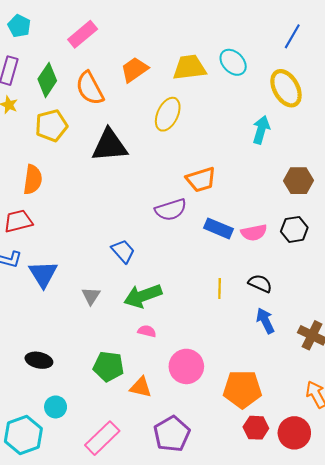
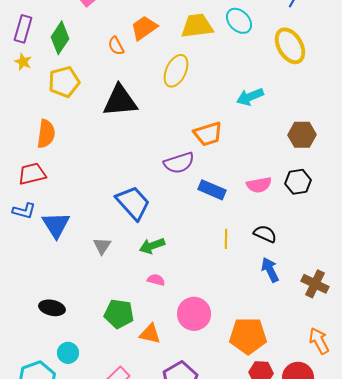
orange semicircle: (90, 88) -> (116, 46), moved, size x0.6
cyan arrow: (261, 130) -> (250, 97), moved, turned -128
blue rectangle: (219, 228) -> (212, 190), moved
blue trapezoid: (123, 251) -> (133, 203), size x1.5
green arrow: (143, 296) -> (152, 246), size x0.7

